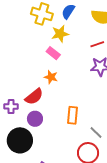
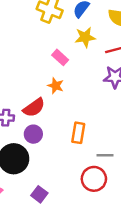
yellow star: (60, 34) -> (85, 37), moved
gray line: (96, 133) -> (105, 155), turned -48

